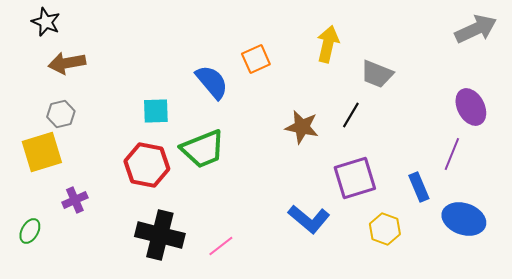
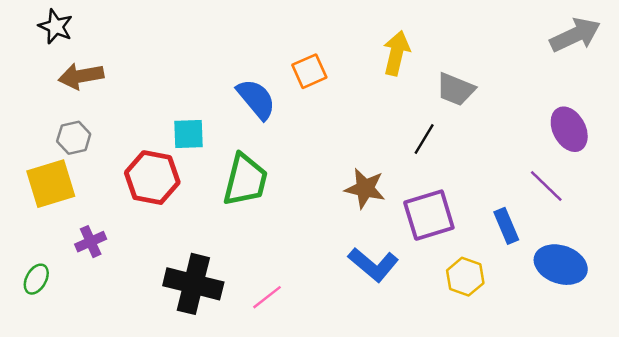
brown star: (302, 127) -> (365, 188), moved
green trapezoid: (203, 149) -> (245, 180), turned -54
purple line: (452, 154) -> (546, 186), turned -68
red hexagon: (147, 165) -> (152, 178), moved

